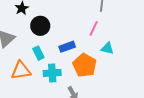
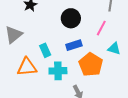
black circle: (40, 26) -> (71, 18), moved

